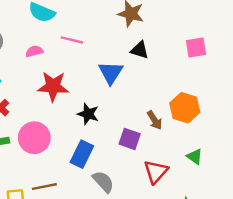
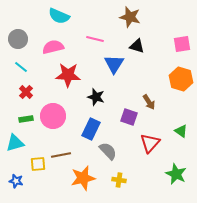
pink line: (72, 40) -> (95, 39), moved
pink semicircle: (34, 51) -> (53, 47), size x1.5
orange hexagon: (185, 108) -> (181, 79), moved

